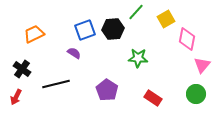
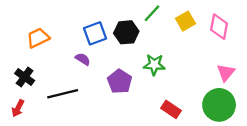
pink diamond: (187, 39) -> (219, 27), moved
purple pentagon: (107, 90) -> (120, 81), moved
green circle: (196, 94) -> (219, 105), size x1.5

